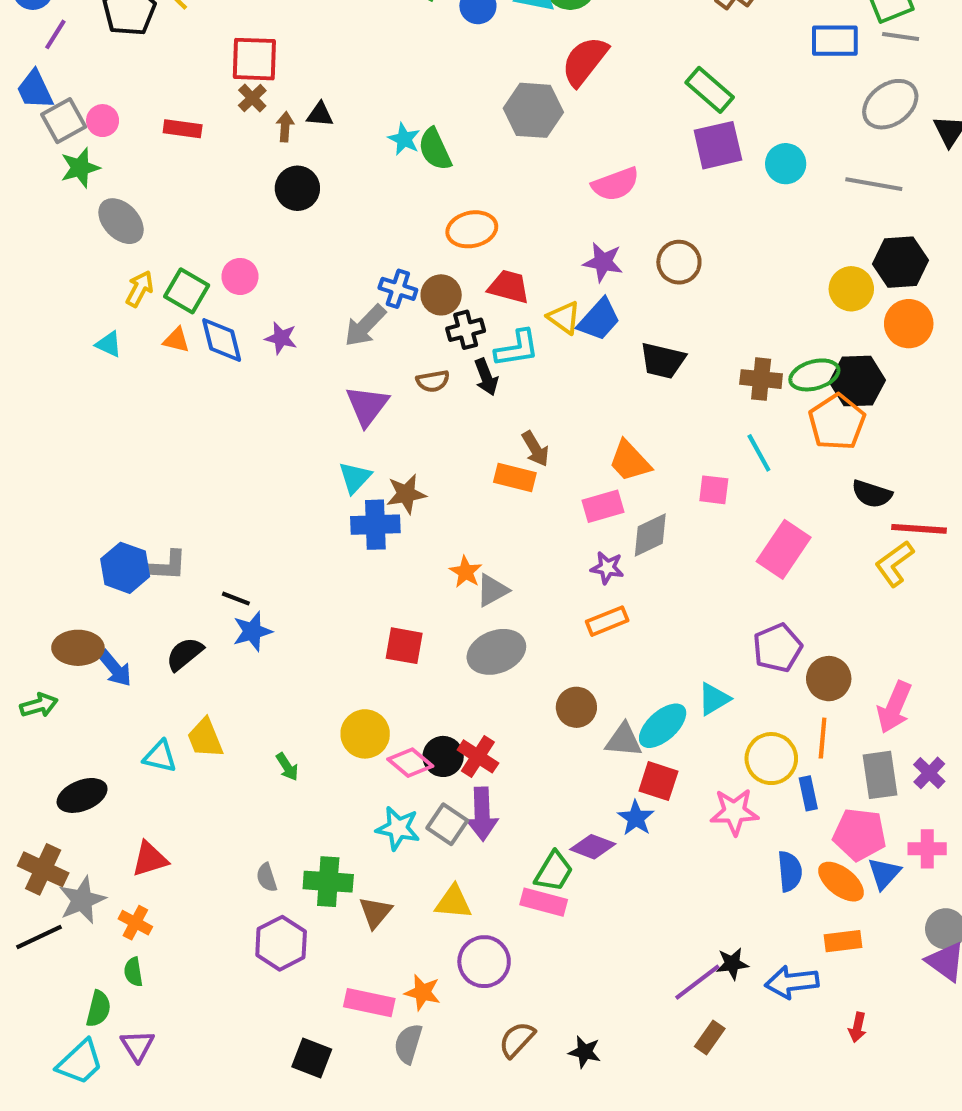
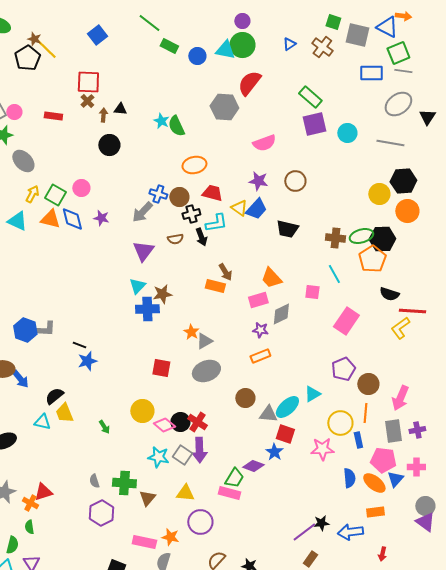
orange triangle: (176, 340) -> (50, 219), size x1.5
cyan triangle: (109, 344) -> (17, 221), size x1.5
black semicircle: (185, 654) -> (54, 396), moved
purple cross: (929, 773) -> (417, 430), turned 35
red triangle: (150, 859) -> (43, 492), moved

